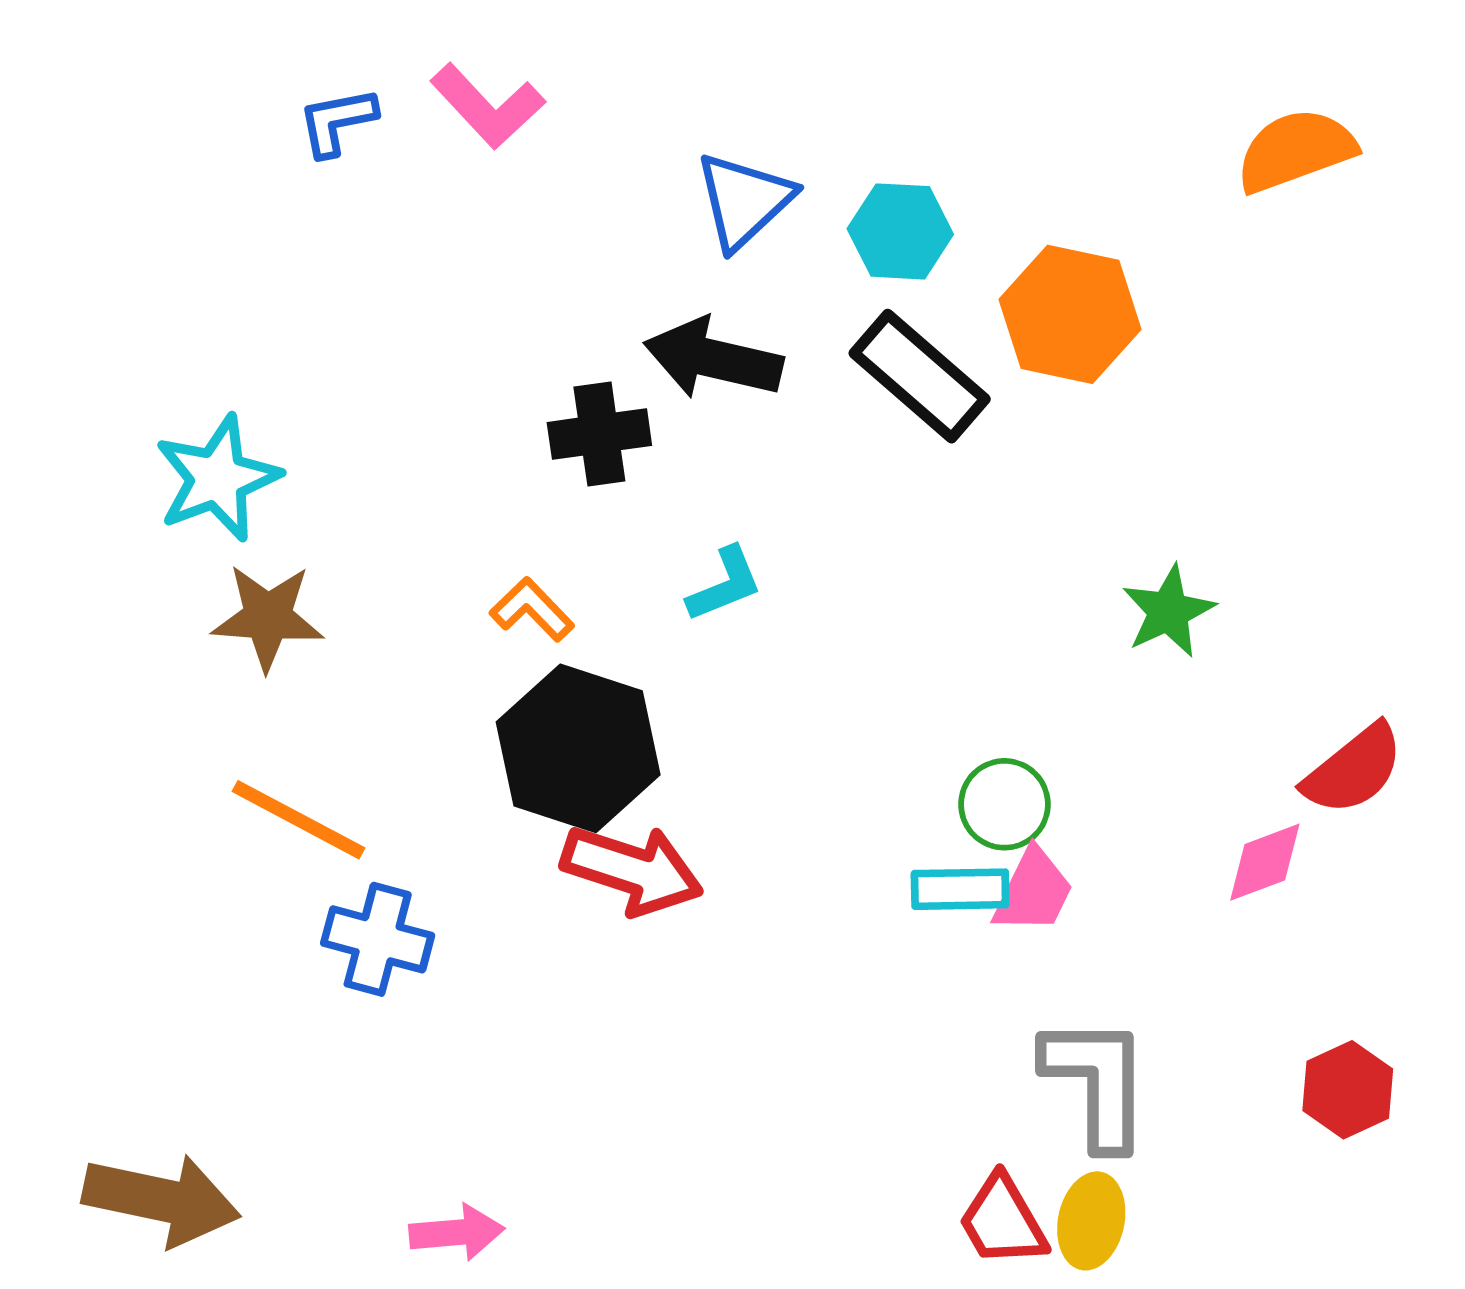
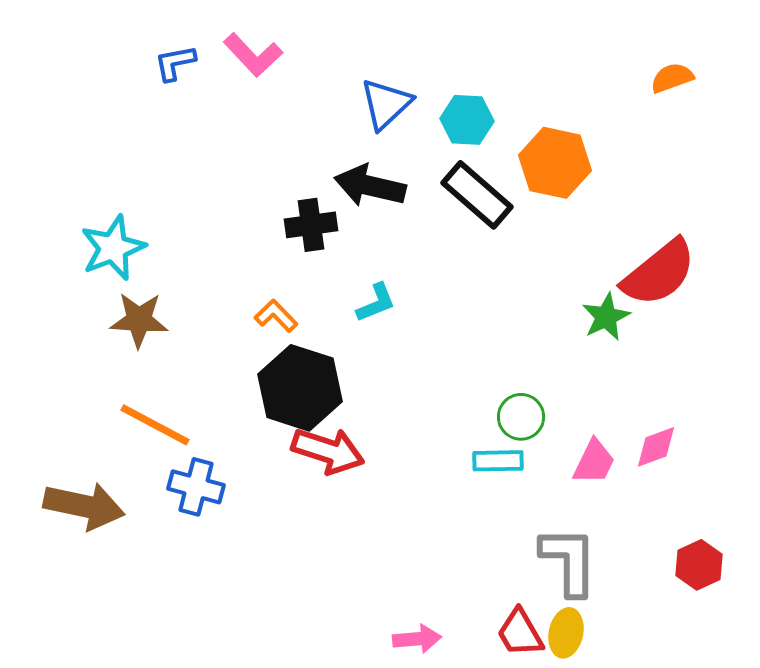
orange semicircle: (1296, 150) -> (672, 78), size x0.7
red semicircle: (1354, 770) -> (659, 273), moved, size x1.4
pink trapezoid: (1033, 891) -> (594, 462), moved
brown arrow: (162, 1200) -> (84, 506), moved
pink arrow: (457, 1232) -> (417, 639), moved

